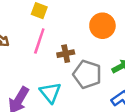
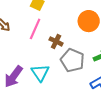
brown cross: (66, 54) -> (56, 41), turned 32

